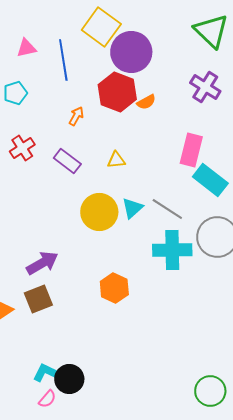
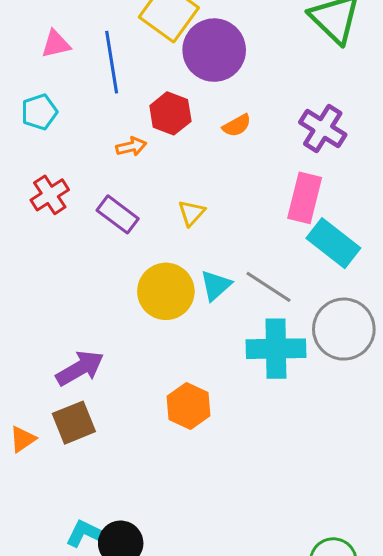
purple cross: (205, 87) -> (323, 128), moved
red hexagon: (117, 92) -> (170, 113), moved, size x0.7
orange arrow: (76, 116) -> (131, 147), turned 48
yellow triangle: (116, 160) -> (192, 213), turned -42

